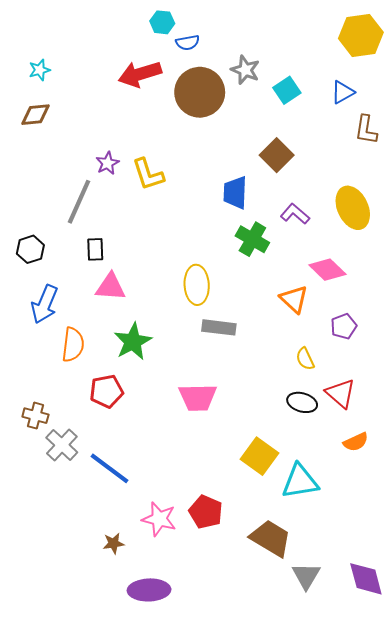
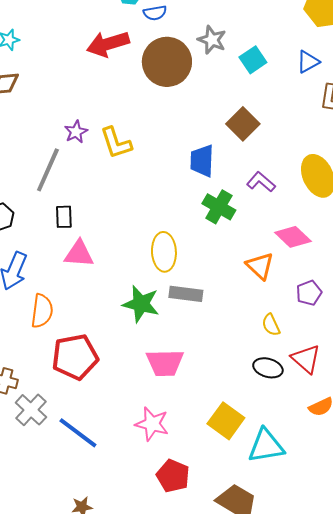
green star: (133, 342) -> (141, 304), moved, turned -30
red pentagon: (106, 391) -> (75, 357), size x1.4
pink star: (159, 519) -> (152, 424), moved

